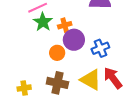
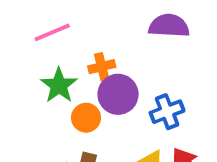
green star: (43, 22) -> (59, 85), moved

